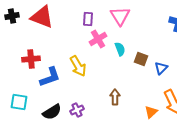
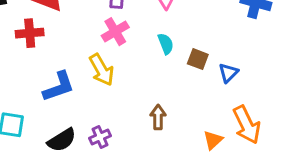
pink cross: (98, 39) -> (115, 32), moved
red cross: (31, 59) -> (30, 33), moved

